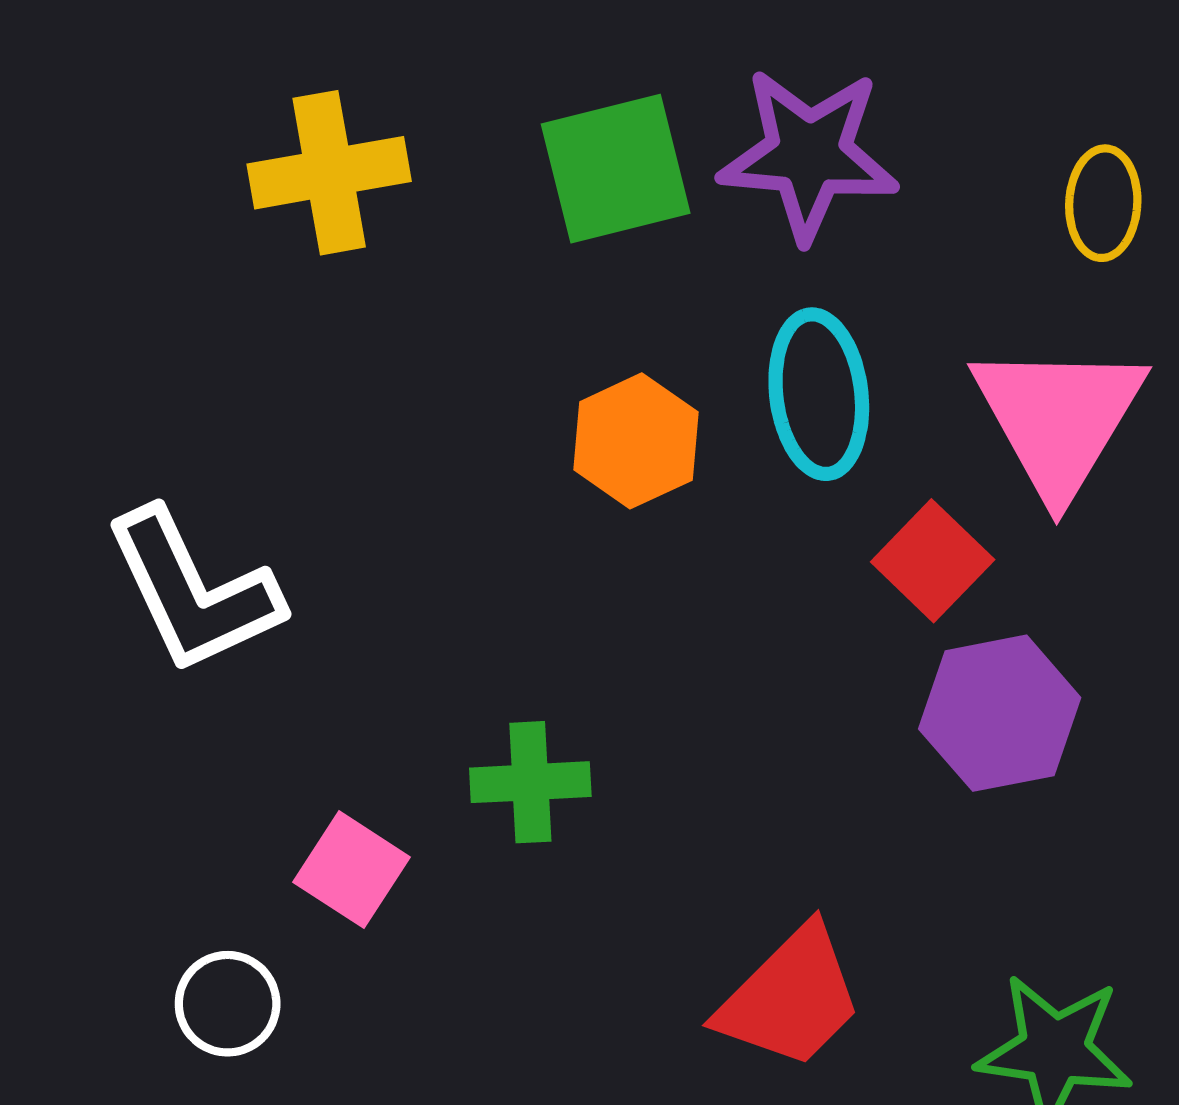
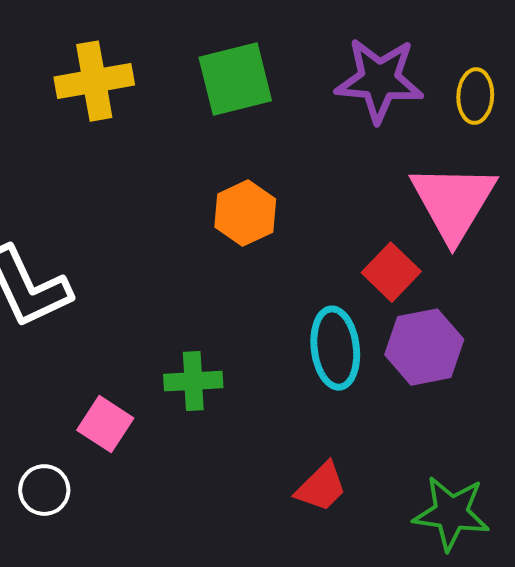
purple star: (809, 154) -> (379, 80), moved
cyan ellipse: (819, 394) -> (335, 348), moved
red trapezoid: (790, 998) -> (321, 487), size x0.7

